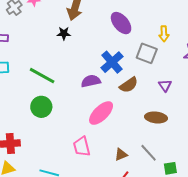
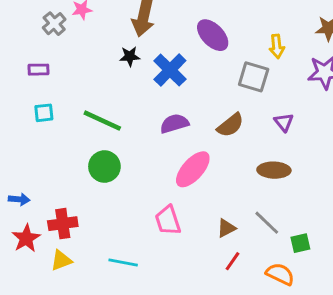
blue cross: (112, 62) -> (170, 70), moved

